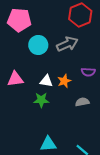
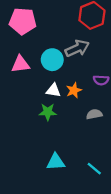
cyan circle: (38, 45) -> (52, 60), moved
pink triangle: (15, 79) -> (20, 64), moved

